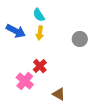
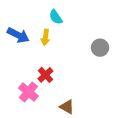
cyan semicircle: (39, 15) -> (56, 17), moved
gray circle: (80, 39) -> (100, 48), moved

